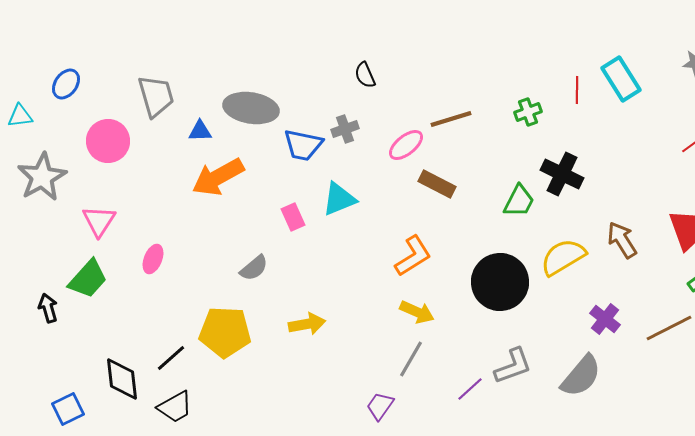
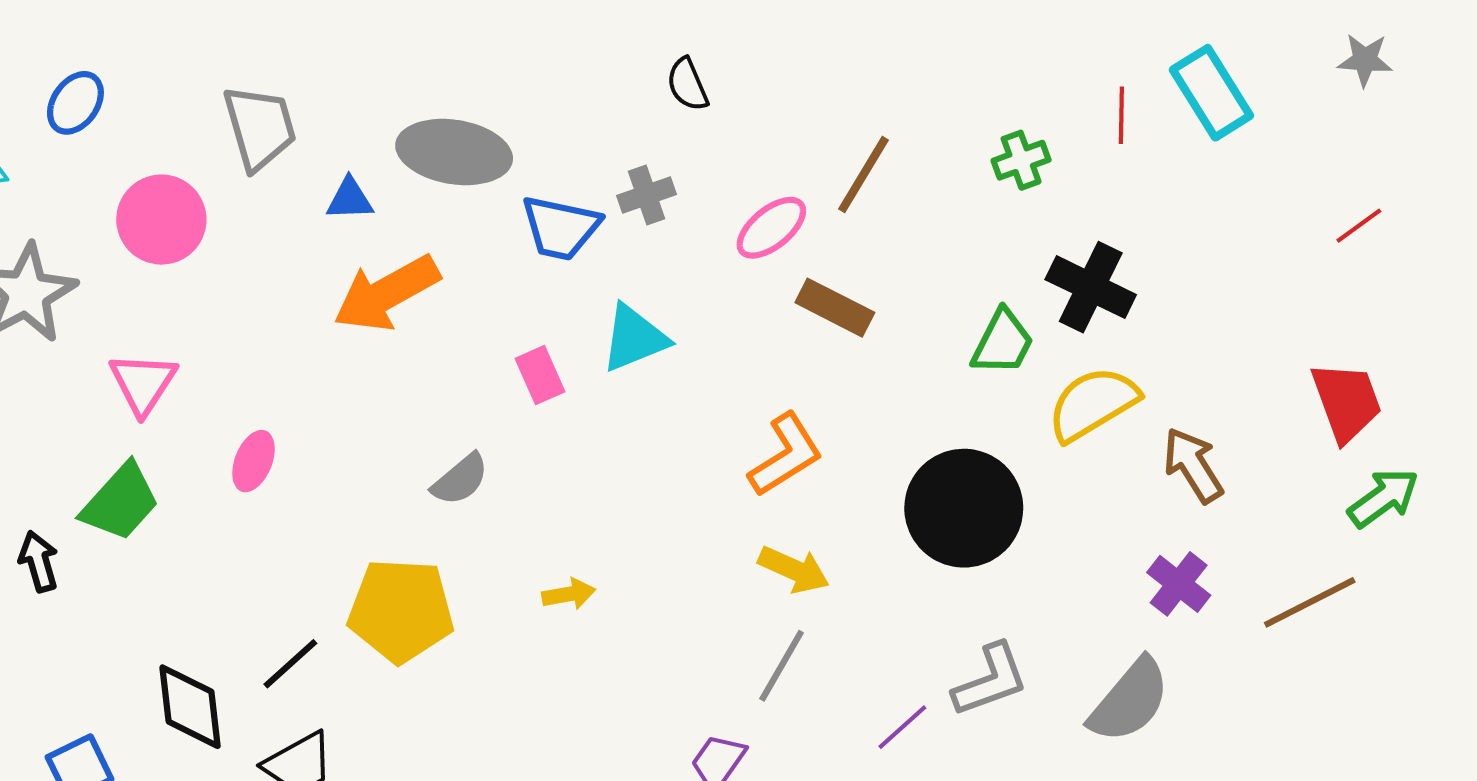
brown line: (451, 119) -> (863, 175), turned -42
brown arrow: (622, 240) -> (1193, 465), moved
yellow semicircle: (563, 257) -> (1093, 404), moved
yellow arrow: (307, 324) -> (569, 594), size x0.7

